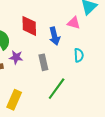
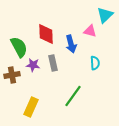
gray rectangle: (43, 62) -> (53, 63), moved

